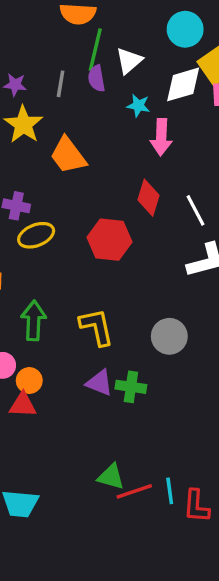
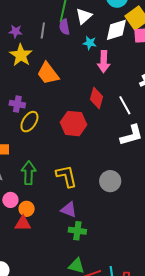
yellow ellipse: (36, 235) -> (29, 122), turned -35
green cross: (131, 387) -> (77, 231), moved

